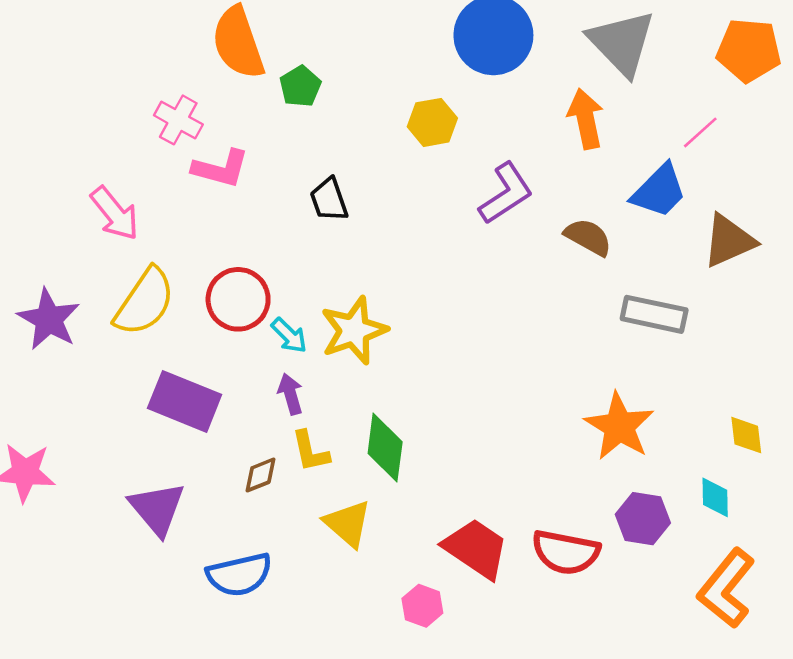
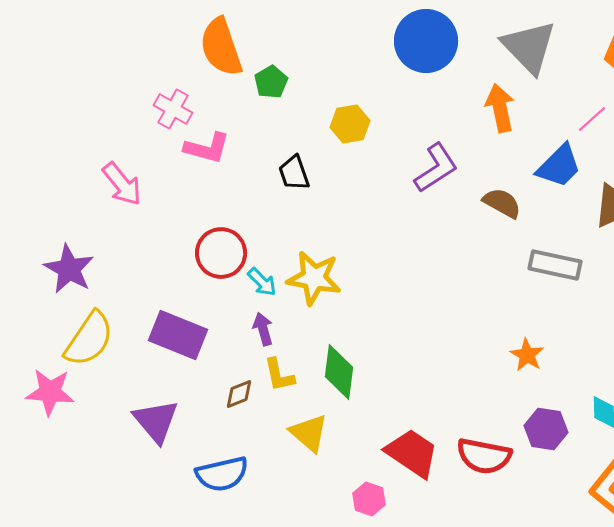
yellow hexagon: (432, 122) -> (350, 124), moved
yellow semicircle: (145, 302) -> (89, 339), moved
yellow star: (354, 330) -> (314, 278), turned 30
orange star: (619, 426) -> (527, 355), size x0.6

